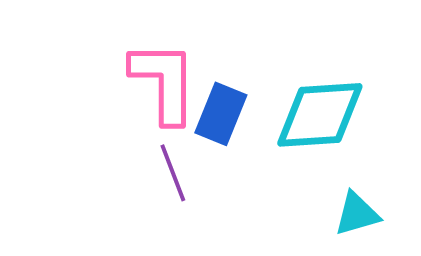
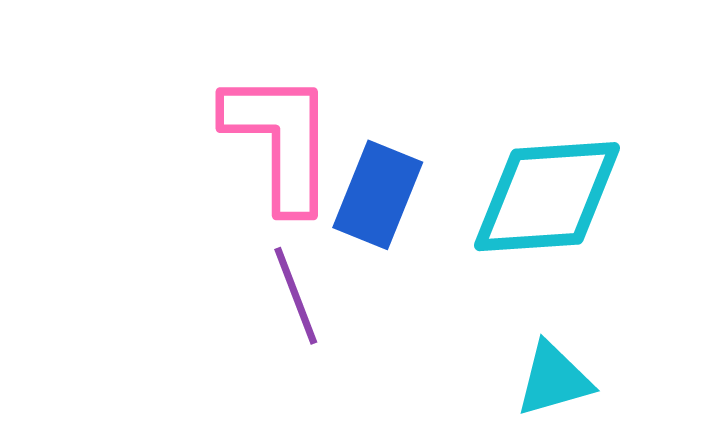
cyan triangle: (357, 214) -> (554, 379), moved

